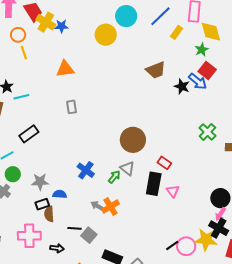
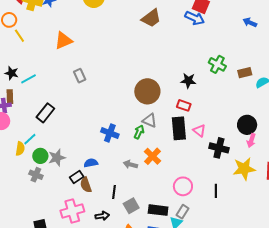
black star: (182, 86) -> (188, 81), moved
gray star: (40, 182) -> (57, 158), moved
orange cross: (111, 207) -> (153, 156), moved
black line: (75, 228) -> (114, 192), turned -72
black cross: (219, 228) -> (219, 148), moved
gray square: (89, 235) -> (131, 206), moved, turned 35
black line: (172, 245) -> (216, 191), moved, turned -40
pink circle: (186, 246) -> (183, 186), moved

